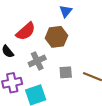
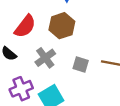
gray square: (66, 72) -> (81, 64), turned 32

